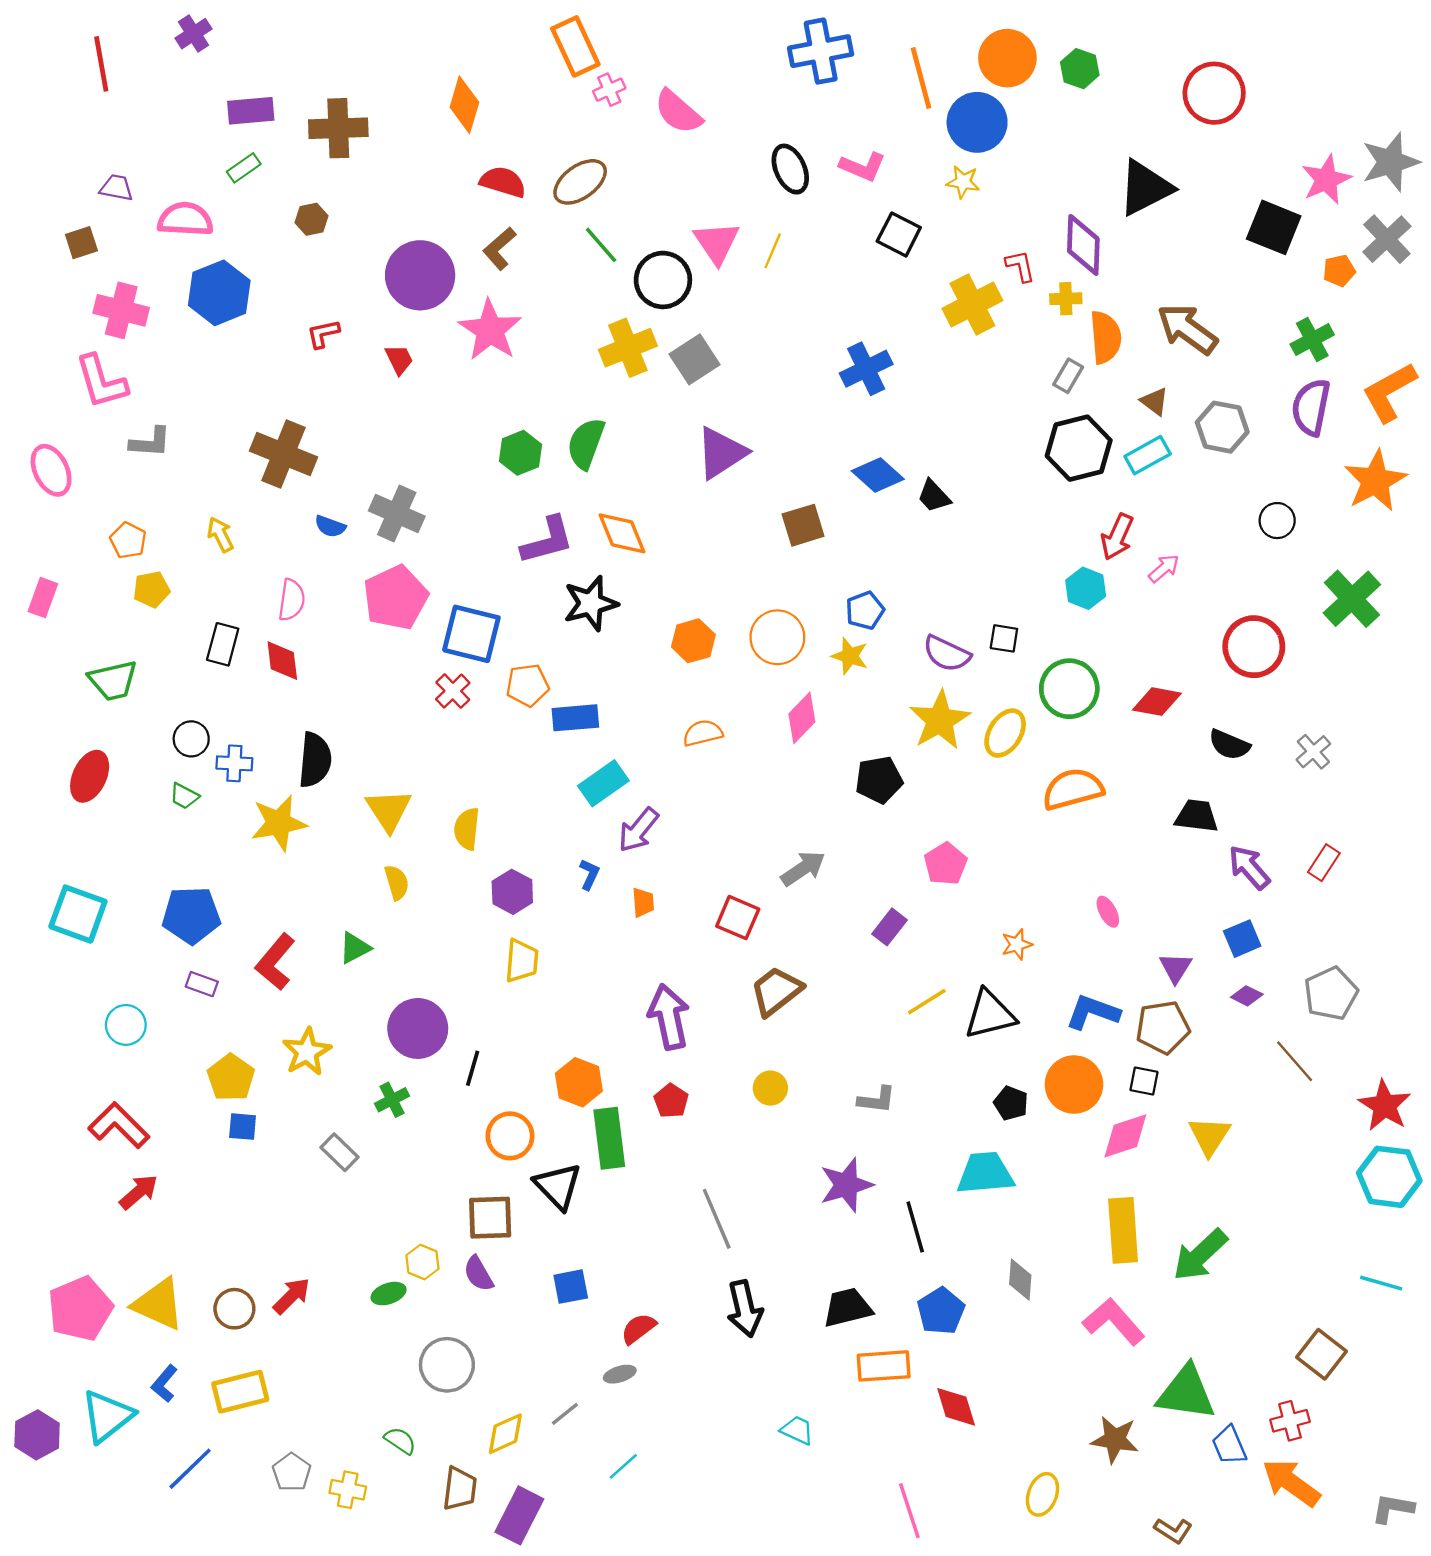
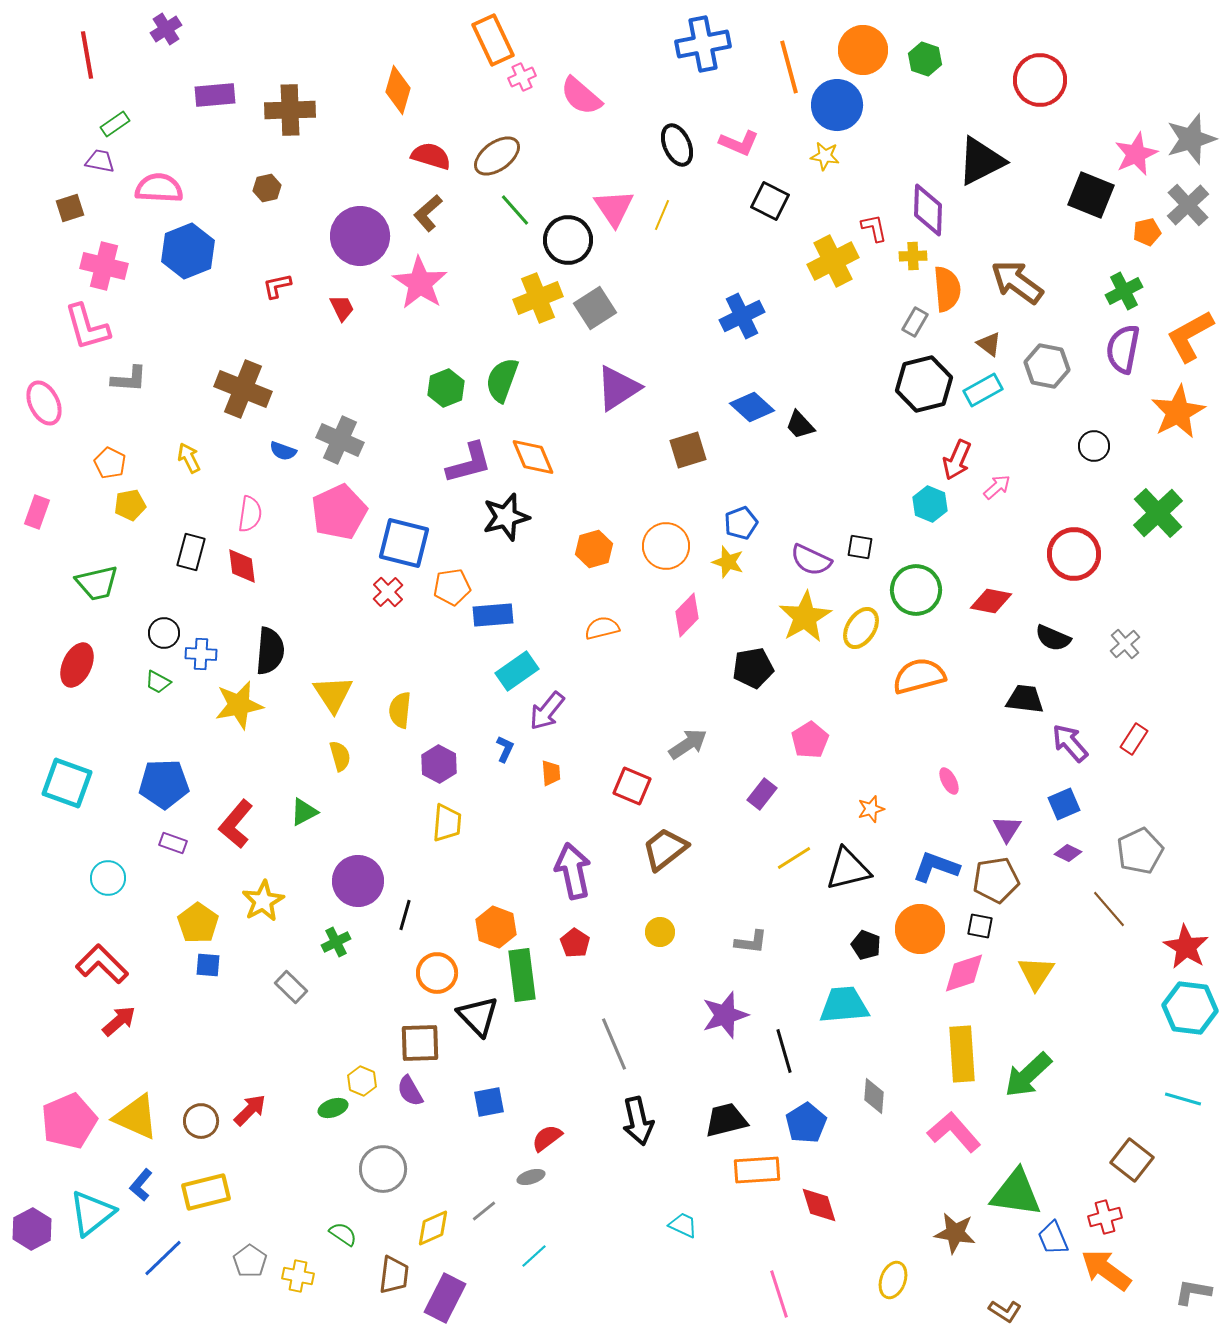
green rectangle: (244, 168) -> (115, 124), moved

